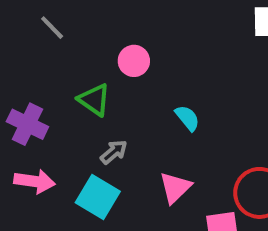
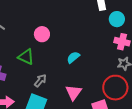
cyan semicircle: (187, 118) -> (73, 57), turned -80

